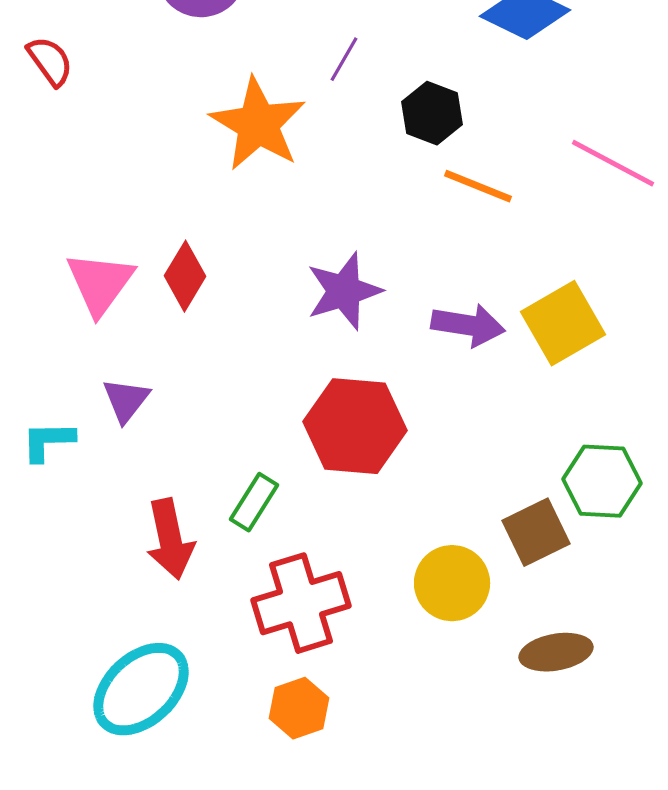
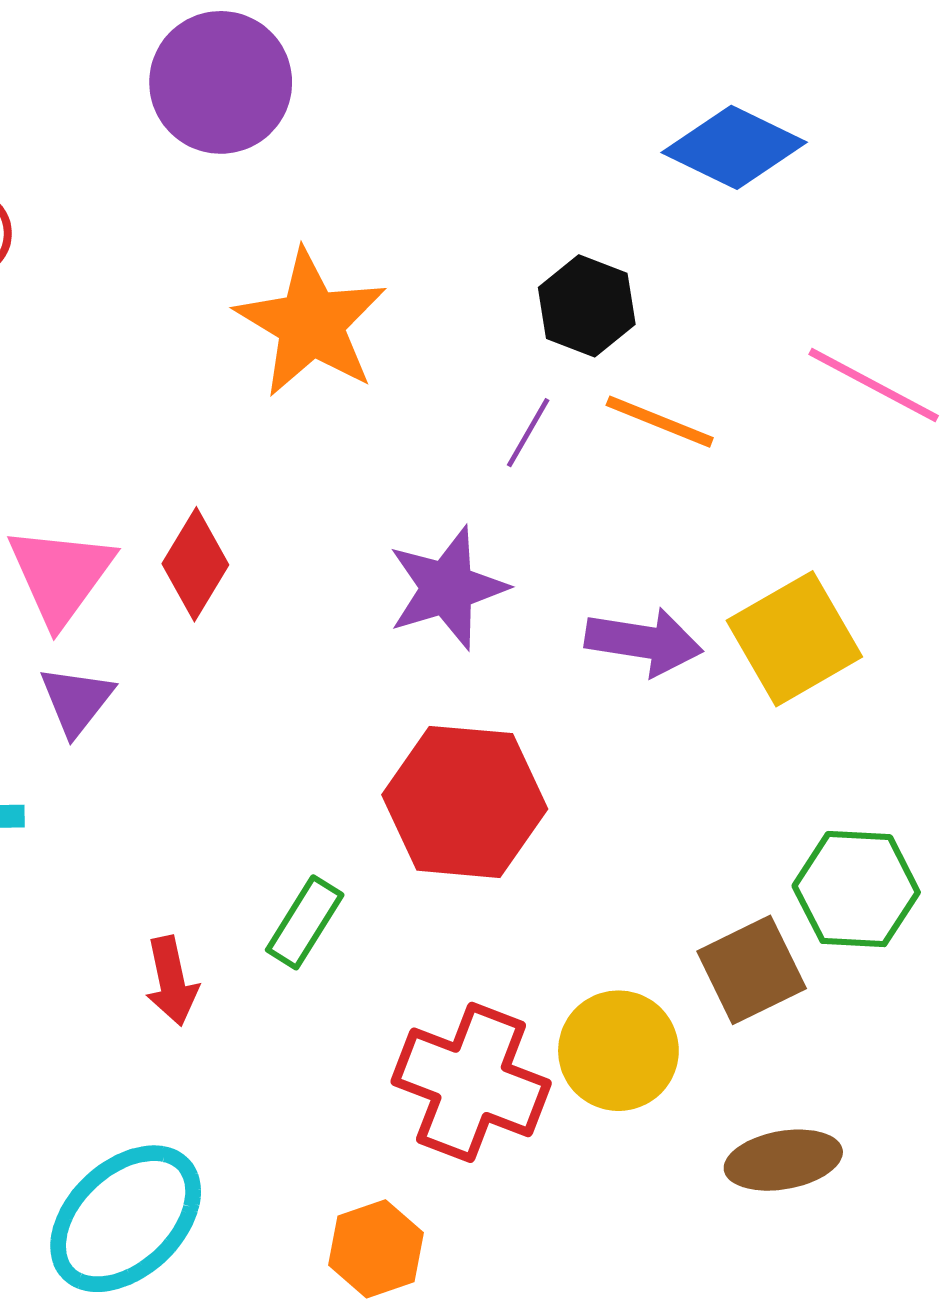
purple line: (344, 59) -> (528, 433), moved
purple triangle: (126, 400) -> (76, 700), moved
red arrow: (170, 539) -> (172, 981), size x0.7
red cross: (301, 603) -> (471, 1082), moved, turned 38

